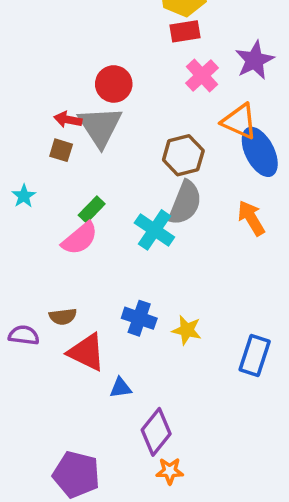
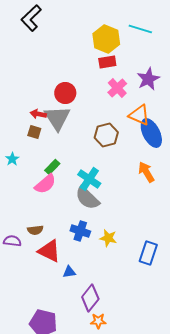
gray semicircle: (185, 203) -> (87, 198), moved, turned 112

